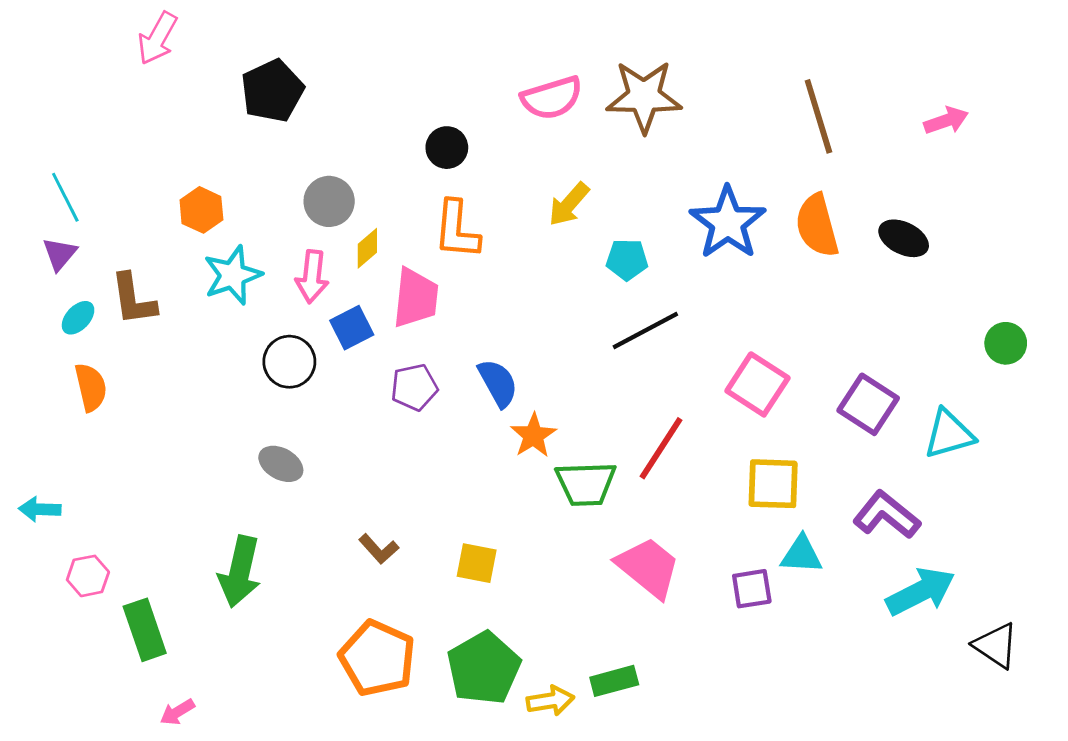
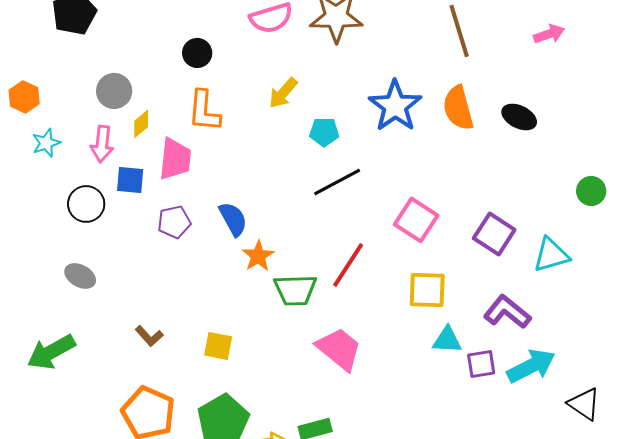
cyan star: (233, 275) -> (46, 143), size x0.7
blue square: (352, 328) -> (130, 180), turned 32
green arrow: (240, 572) -> (51, 352), turned 48
purple square: (752, 589) -> (481, 364), moved

